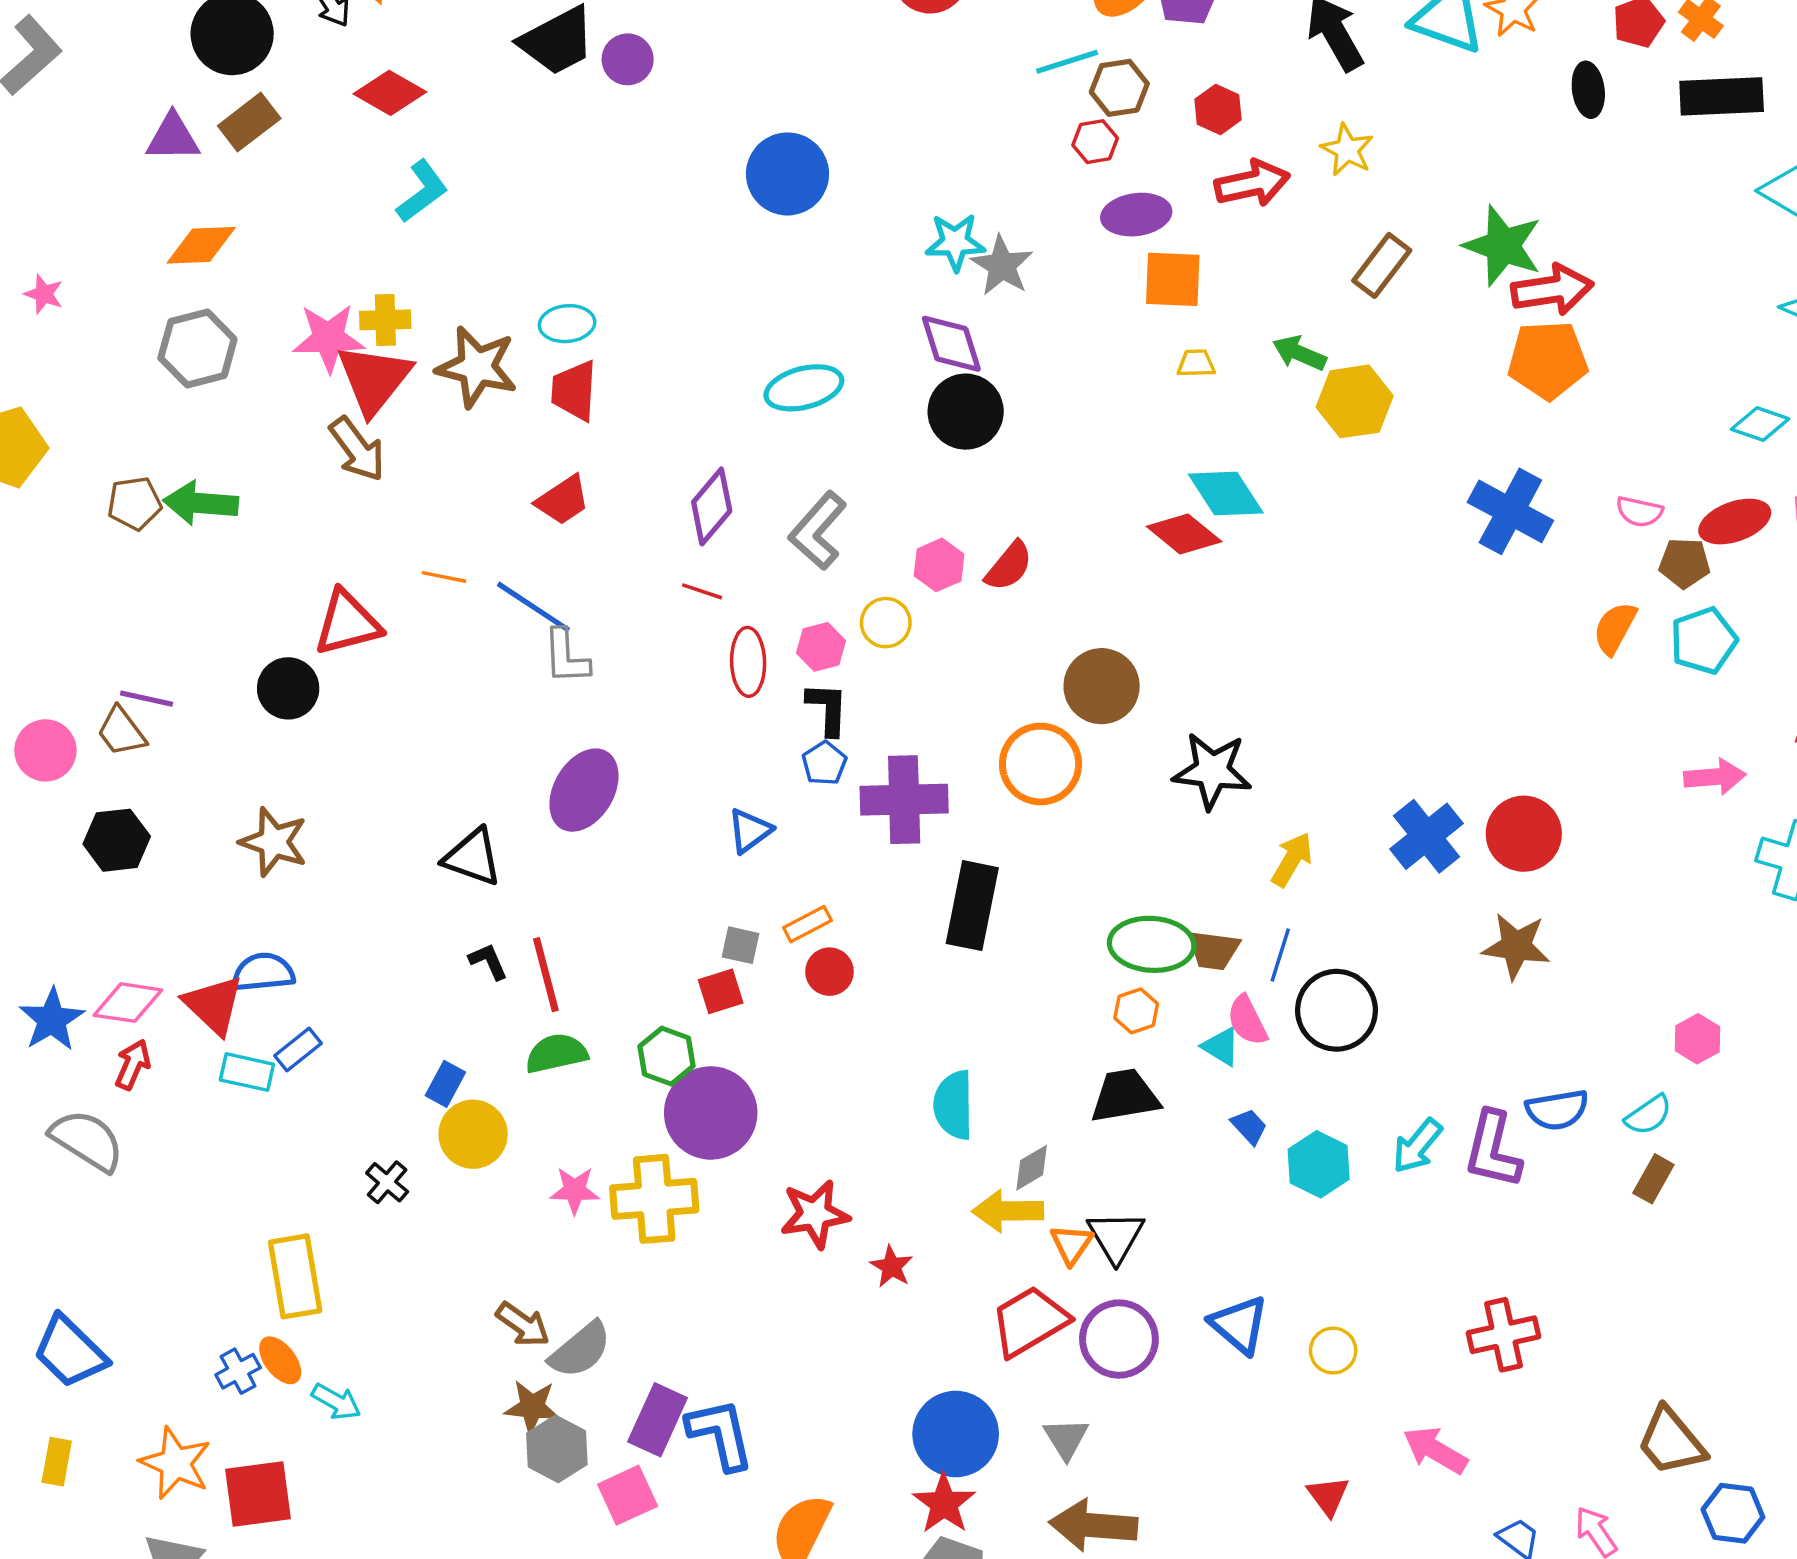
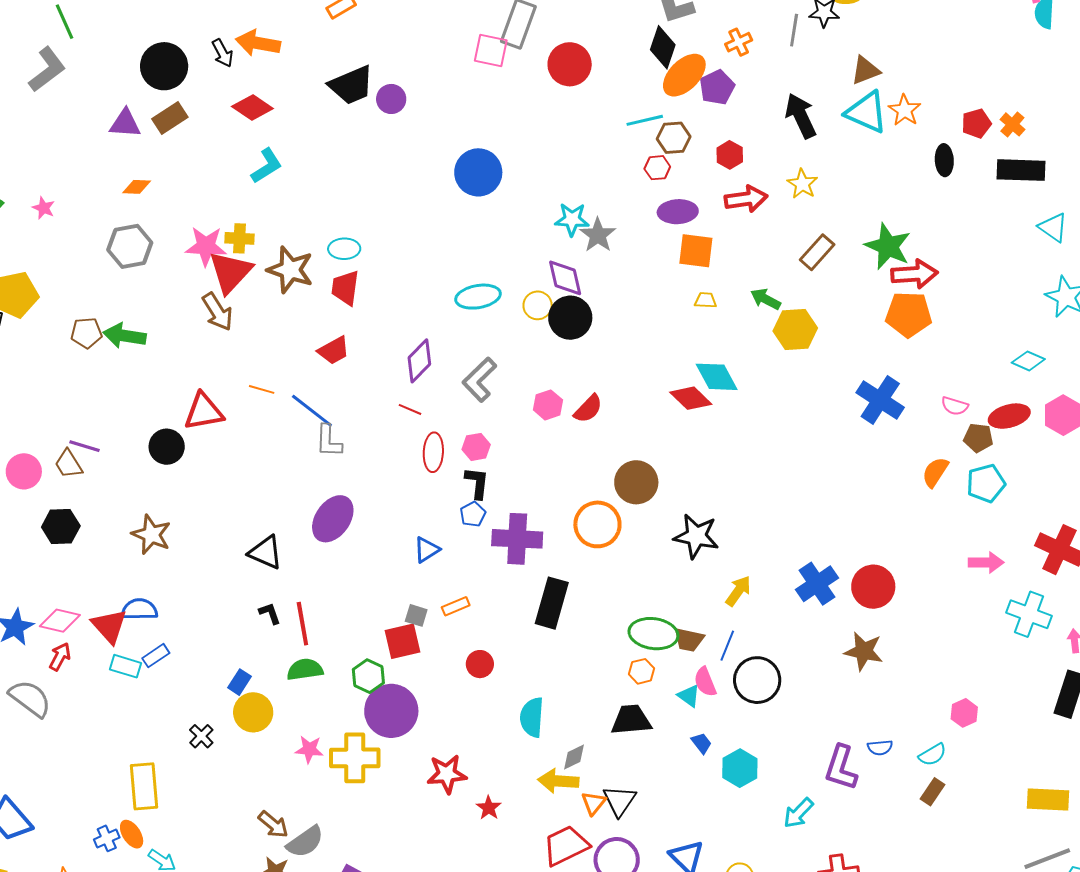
orange diamond: (201, 245) -> (137, 187), size x0.7
yellow circle: (886, 623) -> (538, 305), moved
red circle: (829, 972) -> (480, 664), moved
red square: (721, 991) -> (403, 641), size x1.4
blue semicircle: (1557, 1110) -> (880, 748), size x0.7
cyan arrow: (1417, 1146) -> (798, 813), moved

